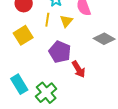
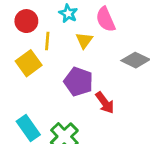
yellow line: (47, 20) -> (47, 41), moved

